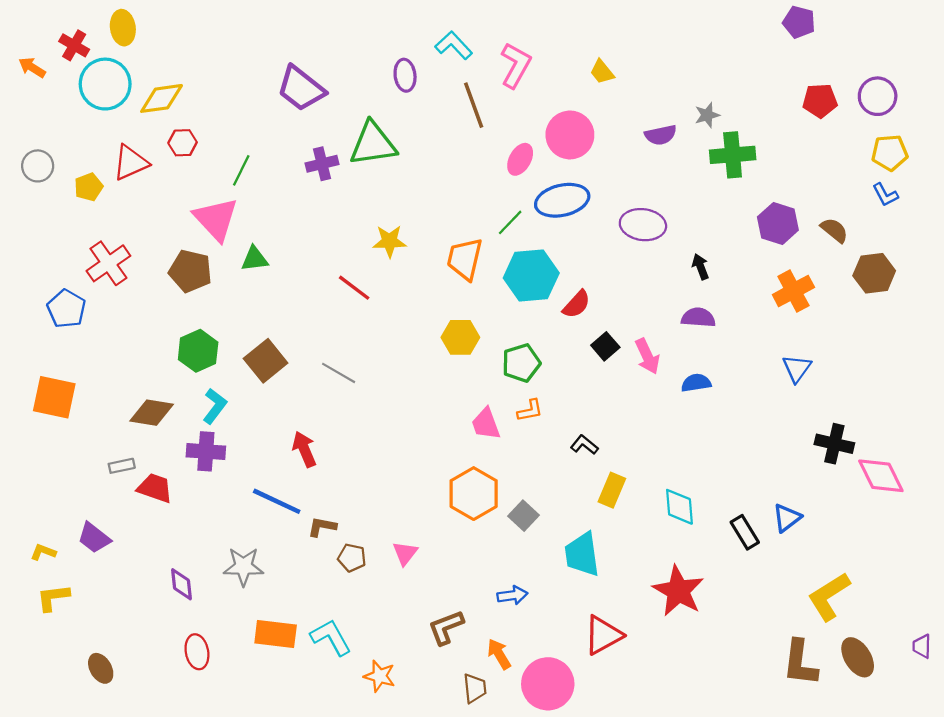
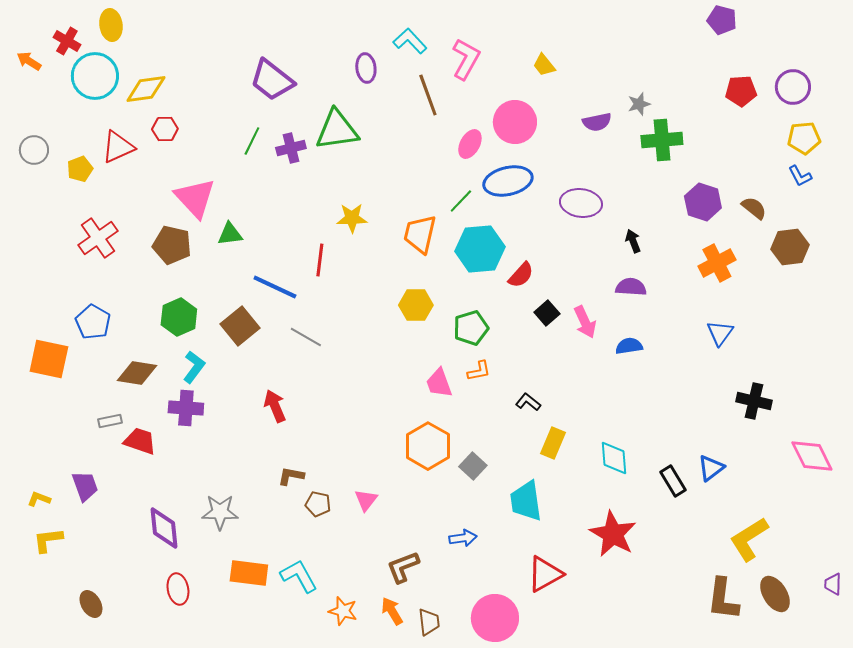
green line: (241, 170) -> (252, 141), moved
red line: (354, 288) -> (320, 260), turned 60
blue pentagon: (66, 309) -> (93, 322), moved
pink diamond: (881, 476) -> (812, 456), moved
blue line: (277, 501) -> (275, 287), moved
purple trapezoid: (94, 538) -> (85, 486), turned -148
purple diamond: (181, 584) -> (164, 528), size x1.4
orange arrow: (499, 654) -> (392, 611), moved

